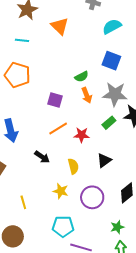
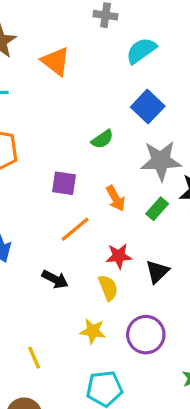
blue square: (111, 61) -> (148, 107), turned 30
orange arrow: (87, 95) -> (116, 198), moved
red star: (82, 135) -> (119, 256), moved

